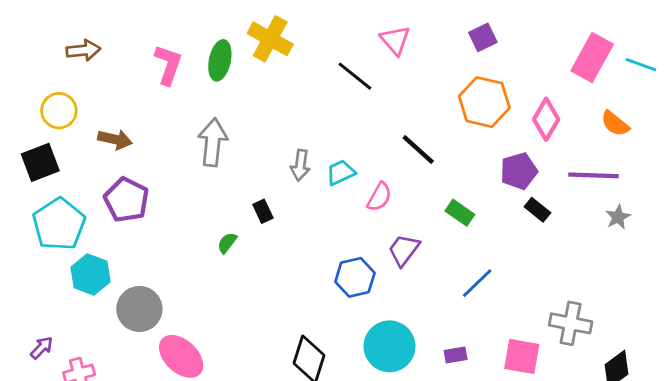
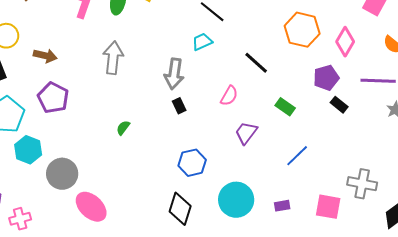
gray arrow: (300, 165) -> (174, 74), size x1.4
cyan trapezoid: (341, 172) -> (202, 42), moved
black rectangle: (263, 211) -> (179, 106), moved
blue hexagon: (355, 277) -> (192, 163), moved

